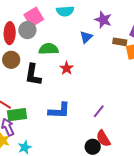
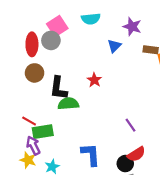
green semicircle: (49, 49) -> (68, 104), moved
blue L-shape: (59, 111) -> (91, 154), moved, turned -95
purple line: (99, 111) -> (131, 125), turned -72
red semicircle: (103, 138) -> (136, 154), turned -90

